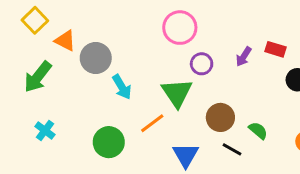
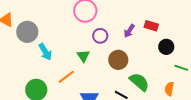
green triangle: (177, 93) -> (83, 56), size x0.6
brown circle: (220, 117) -> (118, 60), moved
green semicircle: (258, 131) -> (139, 82), size x1.5

